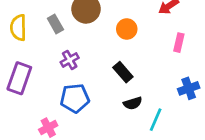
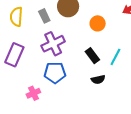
purple cross: (70, 60) -> (53, 44), size x1.6
cyan line: (156, 120) -> (115, 57), moved

